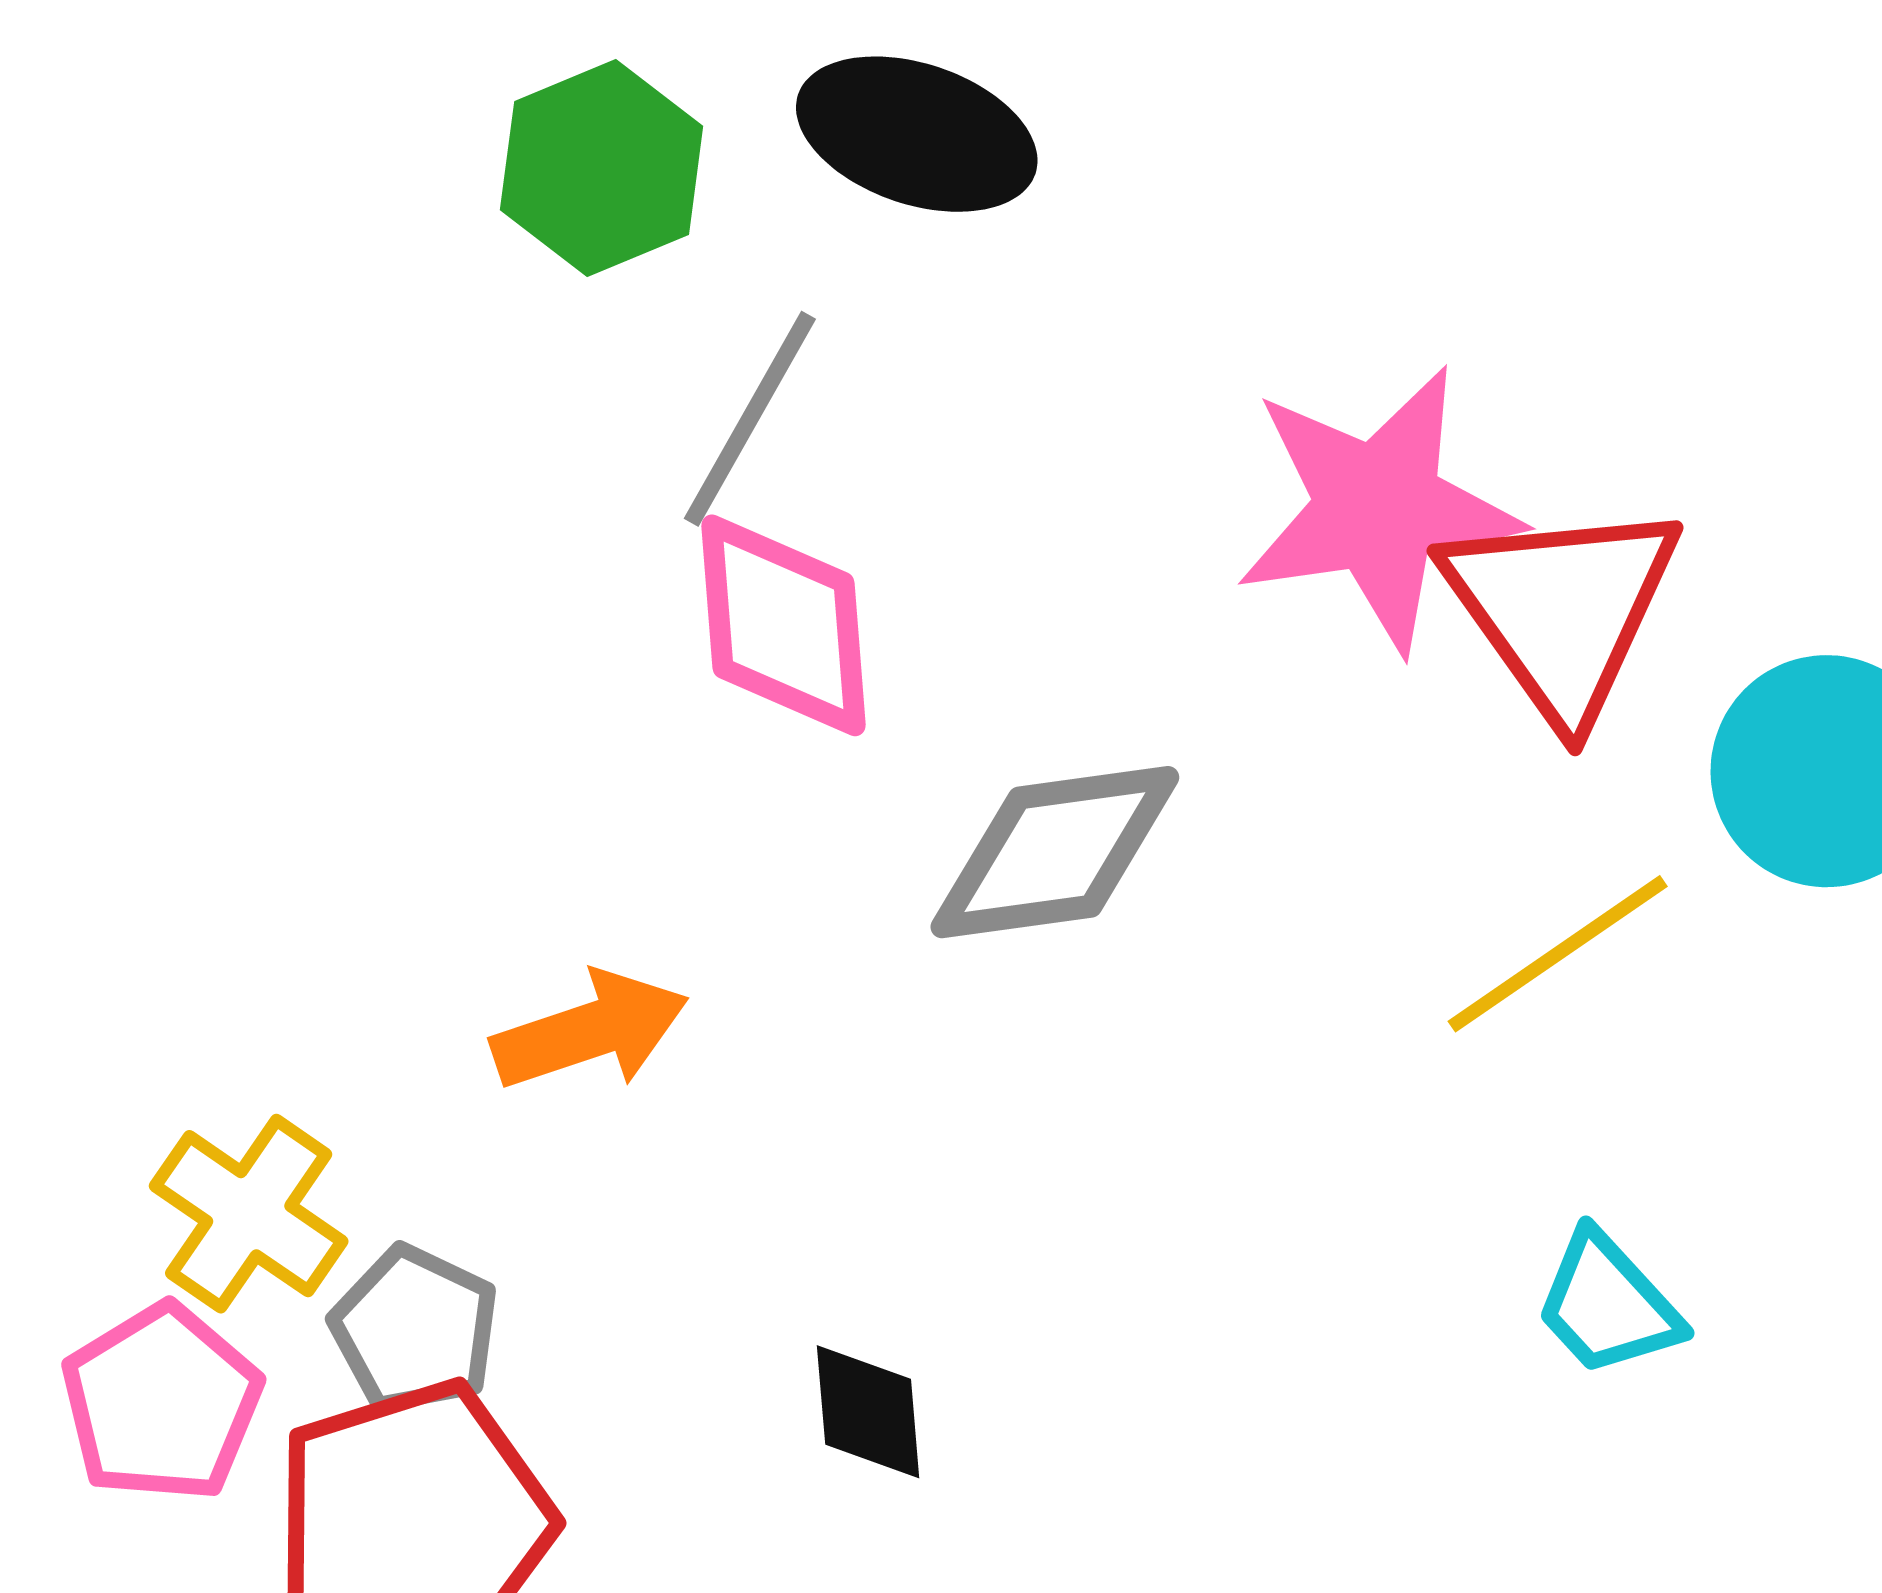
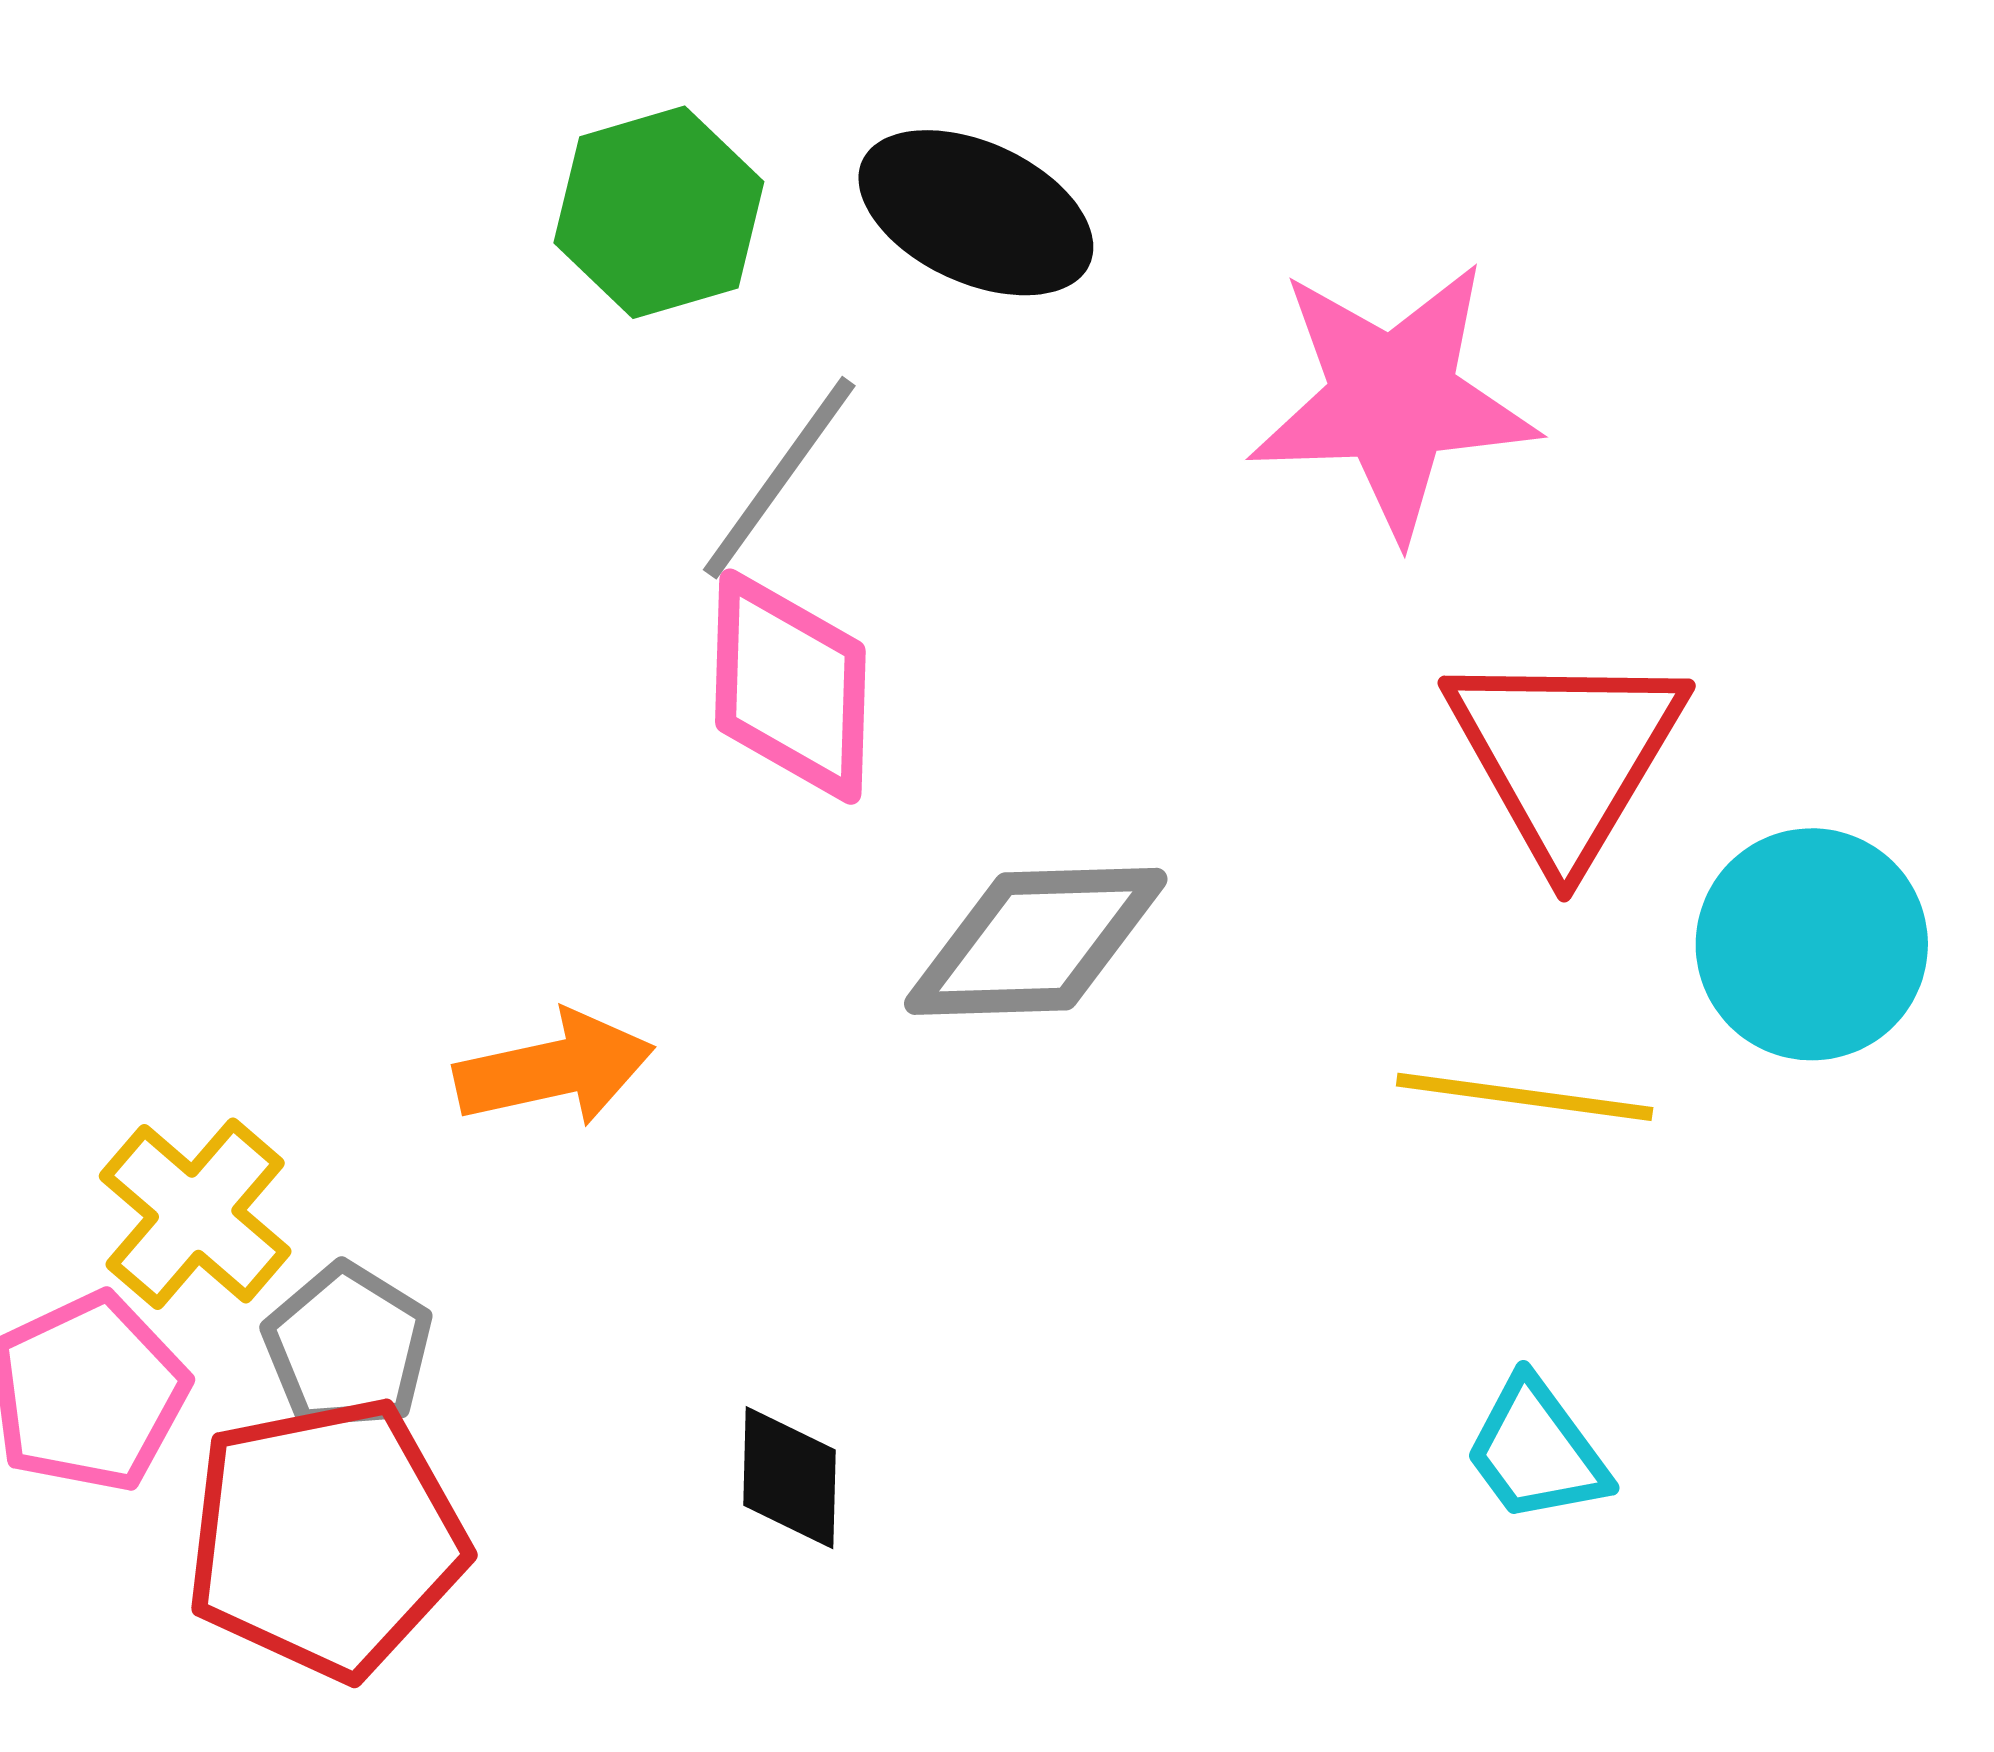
pink star: (1378, 508) -> (1393, 400), moved
yellow line: (1558, 954) -> (1525, 1097), turned 36

